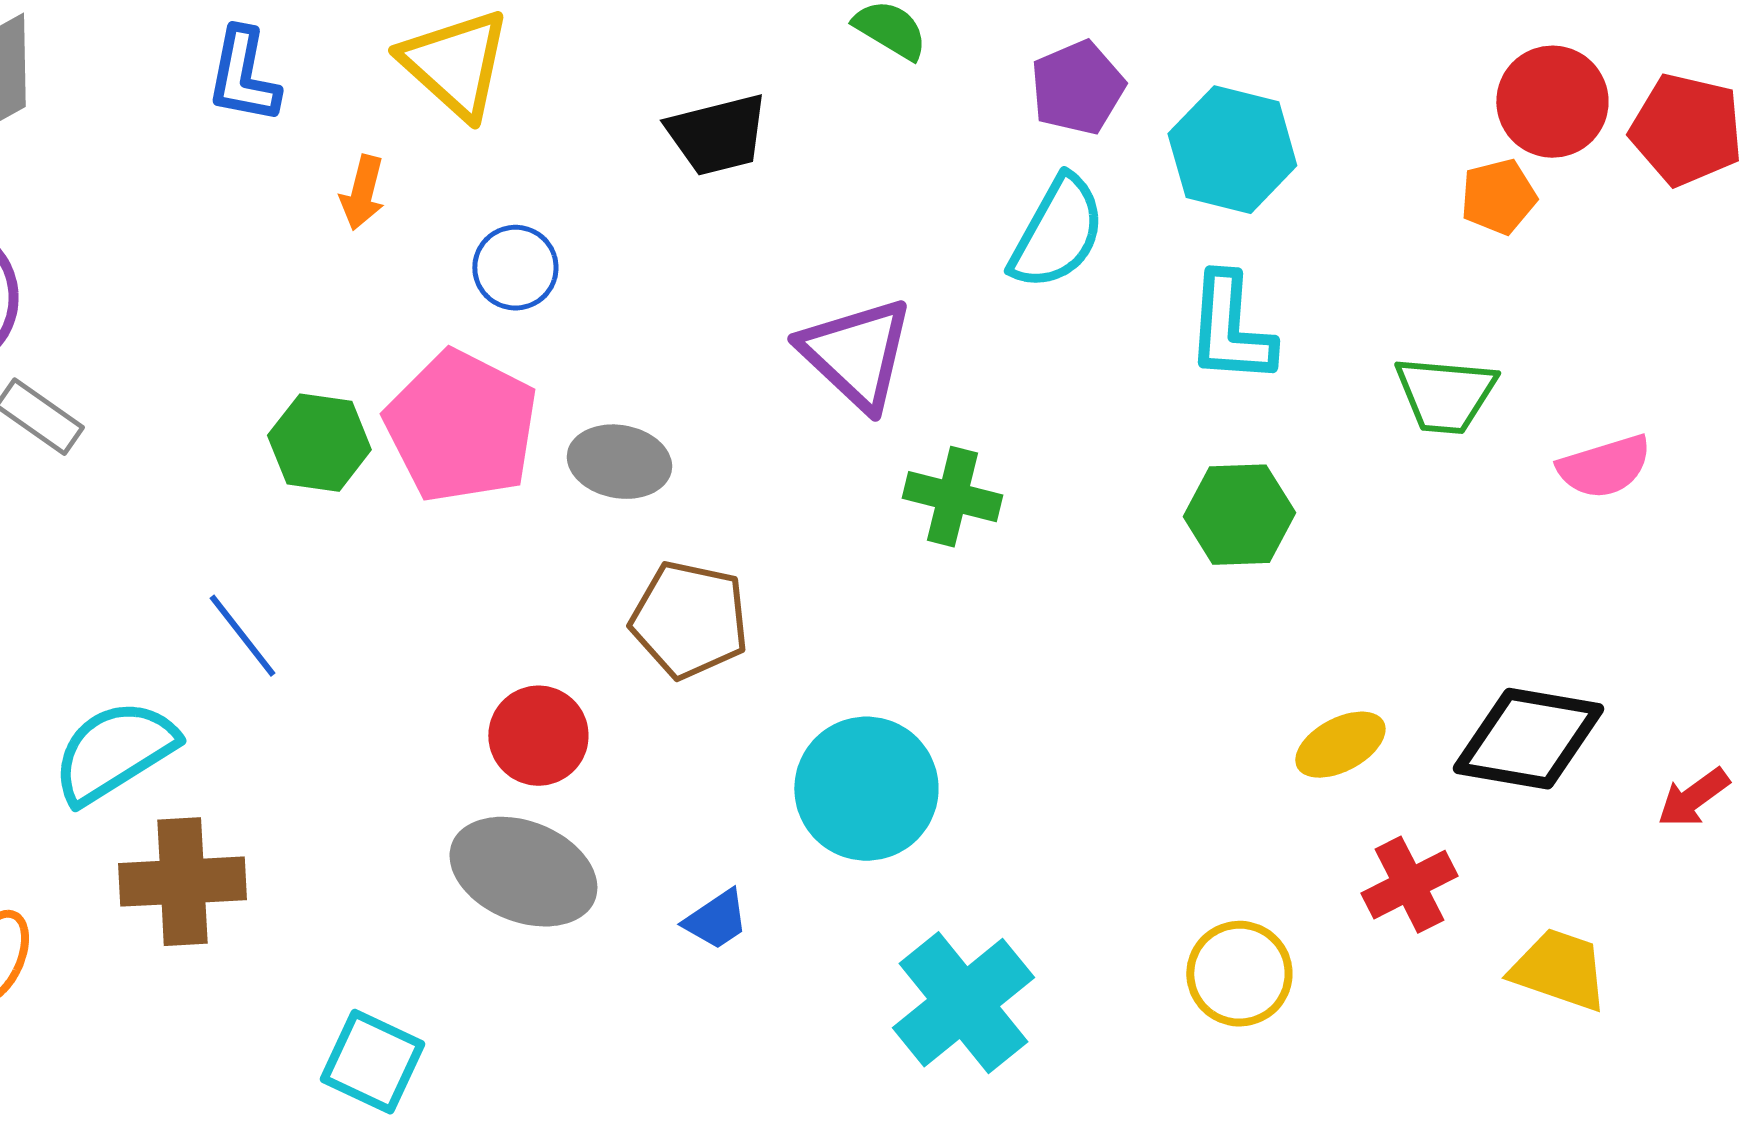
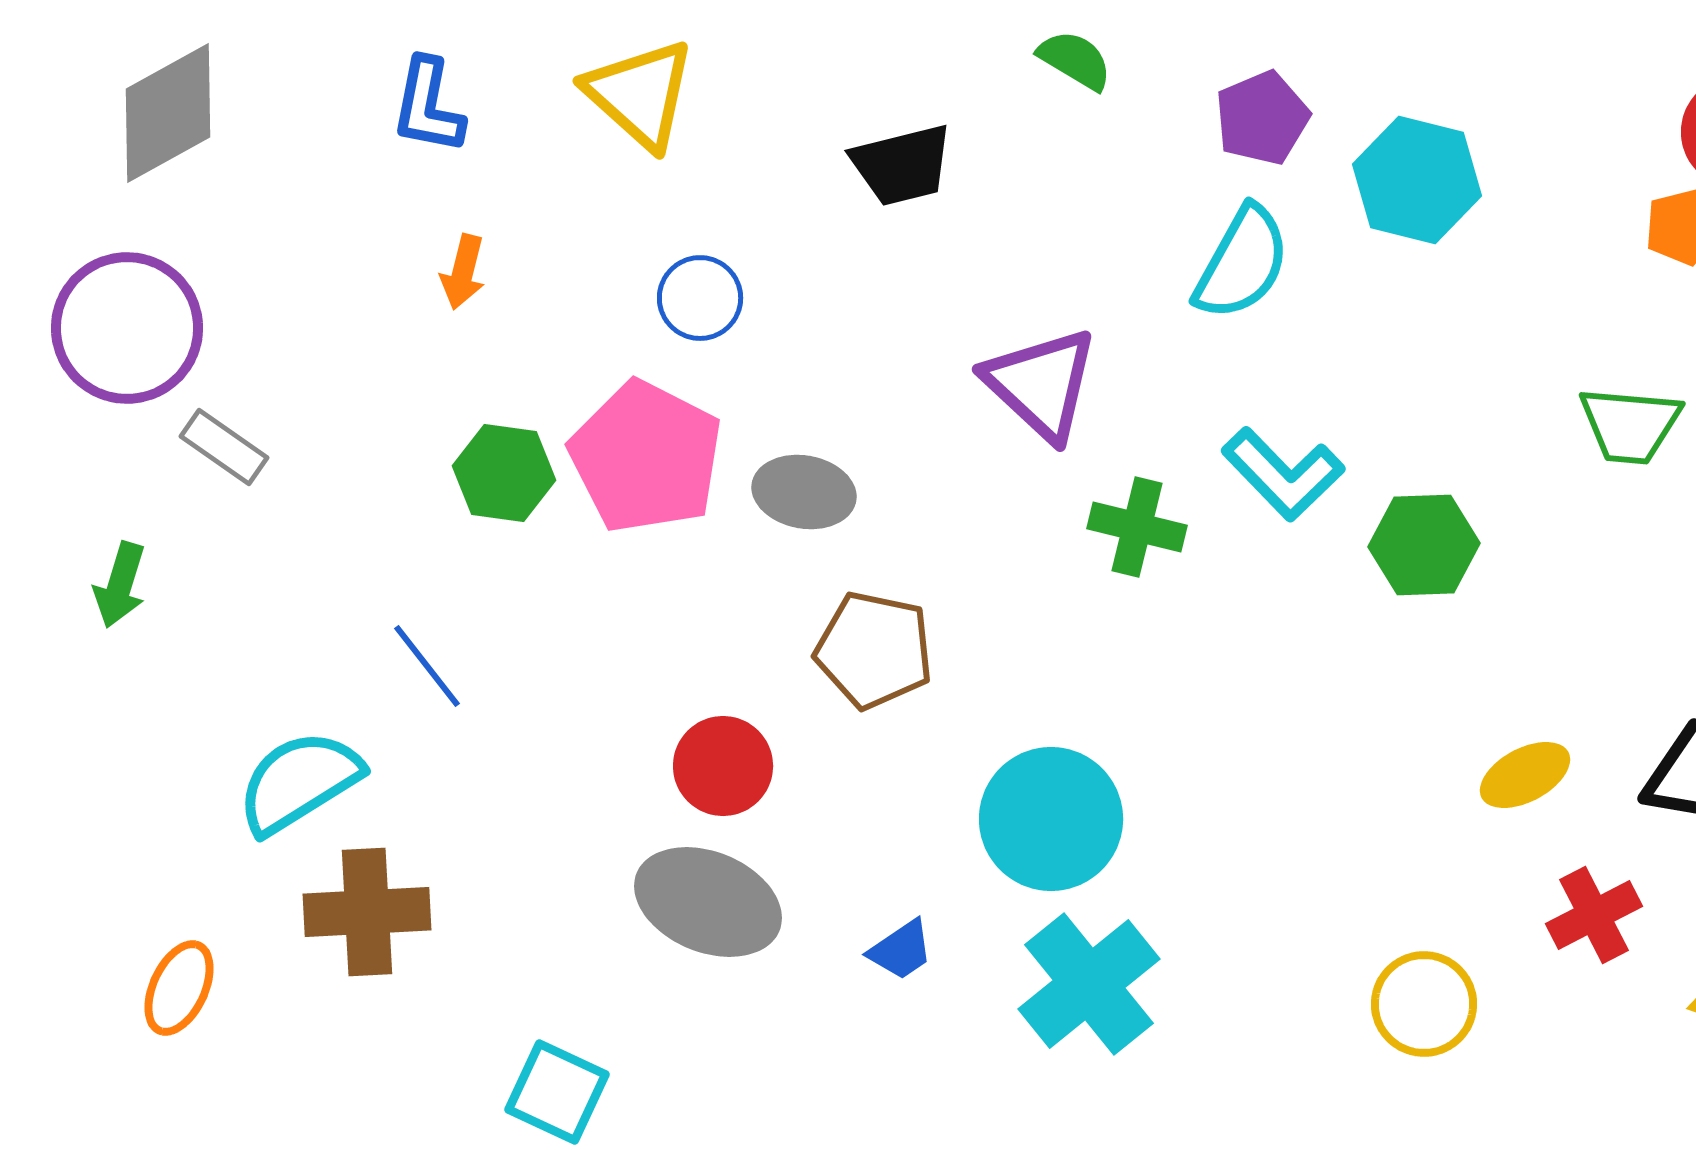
orange arrow: (362, 193) -> (463, 272), moved
cyan L-shape: (1230, 329) -> (1283, 474), moved, turned -48
cyan cross: (963, 1003) -> (1089, 984), moved

